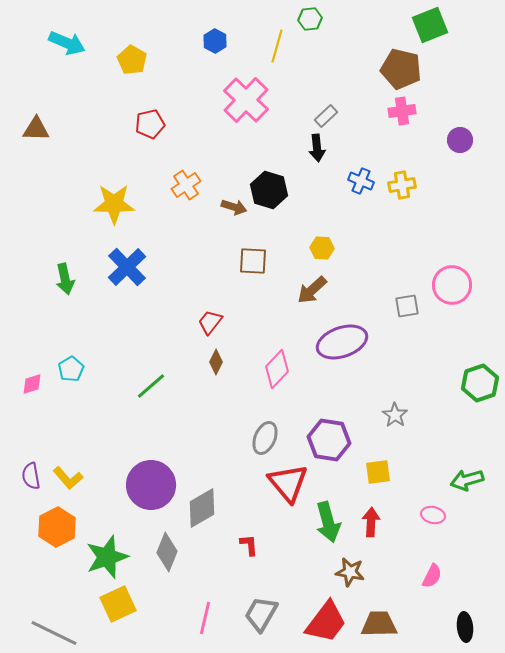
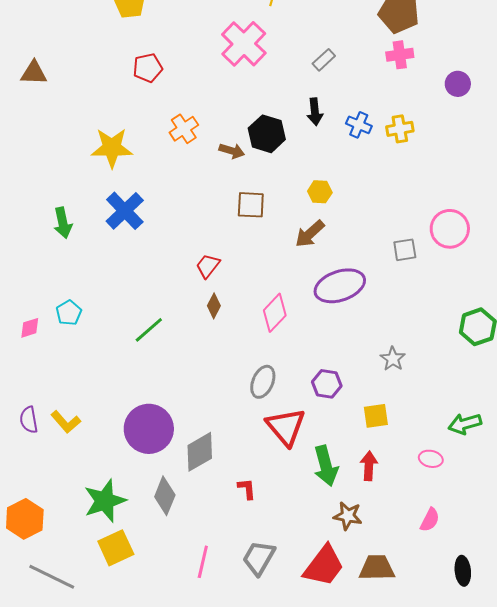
black arrow: (317, 148) -> (315, 112), moved
purple hexagon: (329, 440) -> (327, 384), size x0.7
orange hexagon: (57, 527) -> (25, 519), moved

